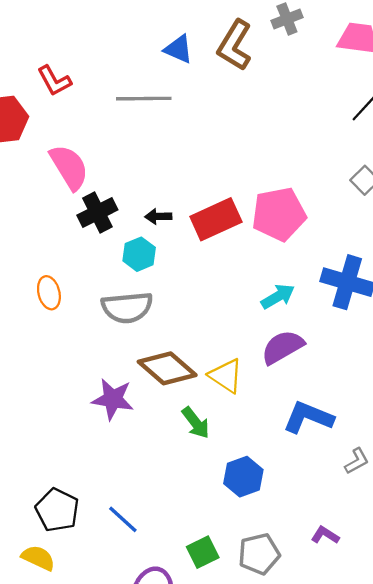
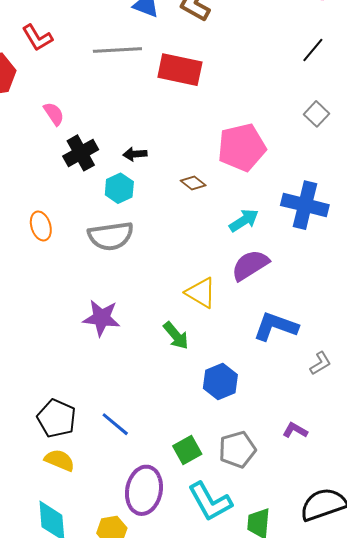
pink semicircle: (69, 167) -> (54, 114), size x0.6
red rectangle: (216, 219) -> (180, 70), moved, turned 39
brown diamond: (167, 368) -> (193, 183), moved, size x0.5
yellow semicircle: (38, 558) -> (60, 460), moved

